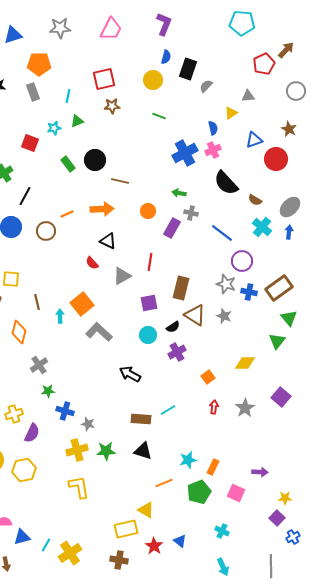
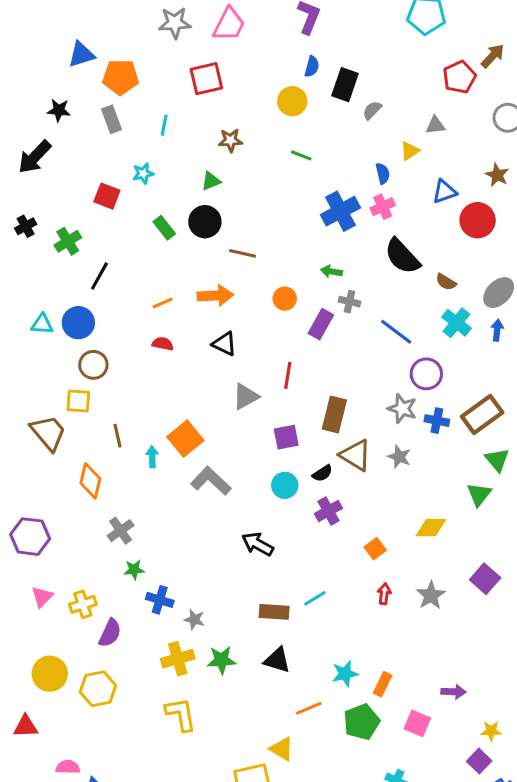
gray star: (60, 28) -> (175, 23), moved
blue triangle: (13, 35) -> (81, 54), moved
red square: (104, 79) -> (206, 79), moved
green triangle: (77, 121) -> (211, 181), moved
brown circle: (46, 231) -> (93, 365), moved
red semicircle: (92, 263) -> (163, 344), moved, turned 144

